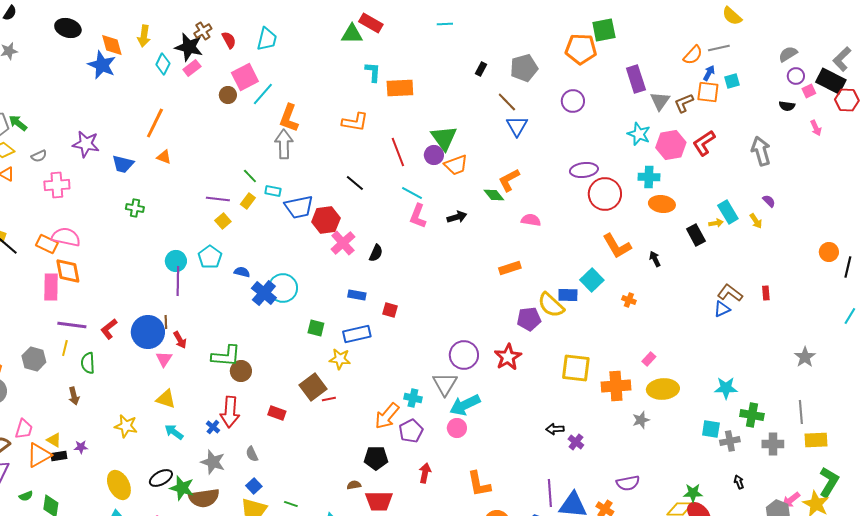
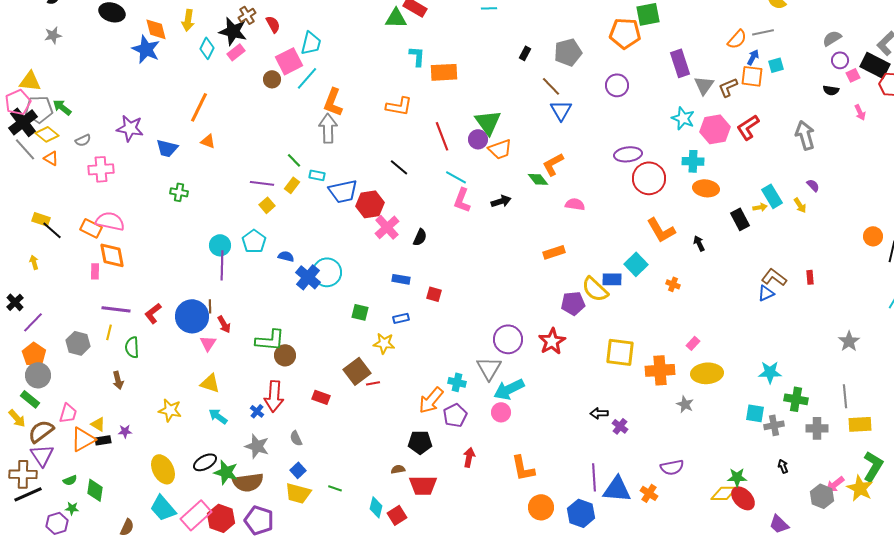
cyan trapezoid: (267, 39) -> (311, 43), moved
pink rectangle: (51, 287) -> (95, 271), size x0.6
blue rectangle: (357, 334) -> (401, 318), size x0.6
gray star: (641, 420) -> (685, 404), turned -30

